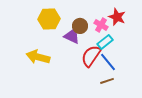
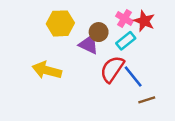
pink cross: (101, 25) -> (125, 19), moved
cyan rectangle: (105, 42) -> (126, 41), moved
brown line: (107, 81) -> (147, 100), moved

